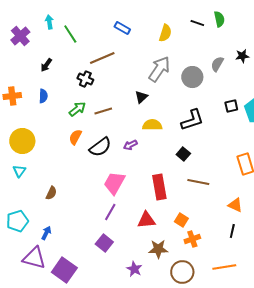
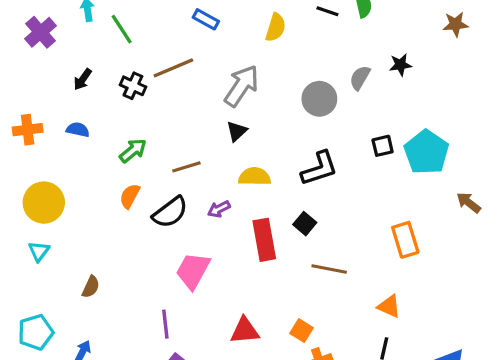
gray arrow: (159, 69) -> (242, 86), moved
black cross: (85, 79) -> (133, 86), moved
blue semicircle: (43, 96) -> (78, 130), turned -80
brown line: (103, 111) -> (186, 167), moved
red rectangle: (159, 187) -> (264, 240), moved
purple line: (110, 212) -> (165, 324), moved, turned -36

